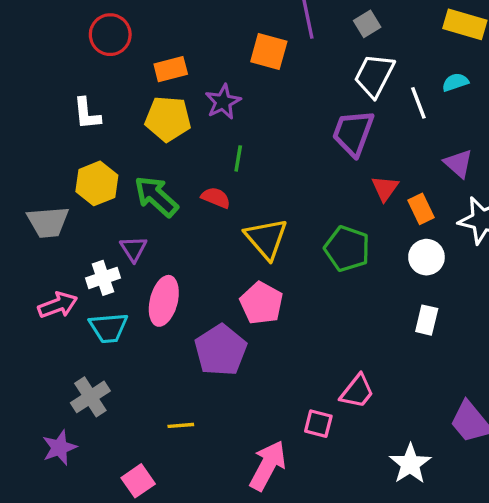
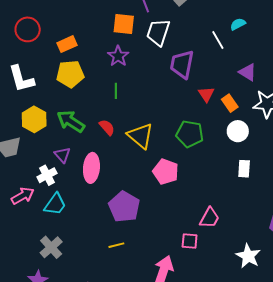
white trapezoid: (374, 75) -> (158, 32), moved
purple star: (223, 102) -> (118, 56), moved
white L-shape: (87, 114) -> (21, 79), size x1.4
red semicircle: (216, 198) -> (107, 127), moved, turned 36
pink ellipse: (164, 301) -> (91, 168), moved
pink pentagon: (261, 303) -> (166, 172), moved
cyan trapezoid: (109, 328) -> (55, 204), turned -40
yellow line: (181, 425) -> (116, 245), moved

